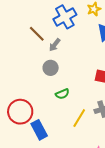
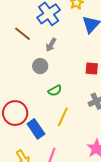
gray arrow: (55, 45) -> (51, 45), moved
yellow line: (79, 118) -> (63, 117), moved

